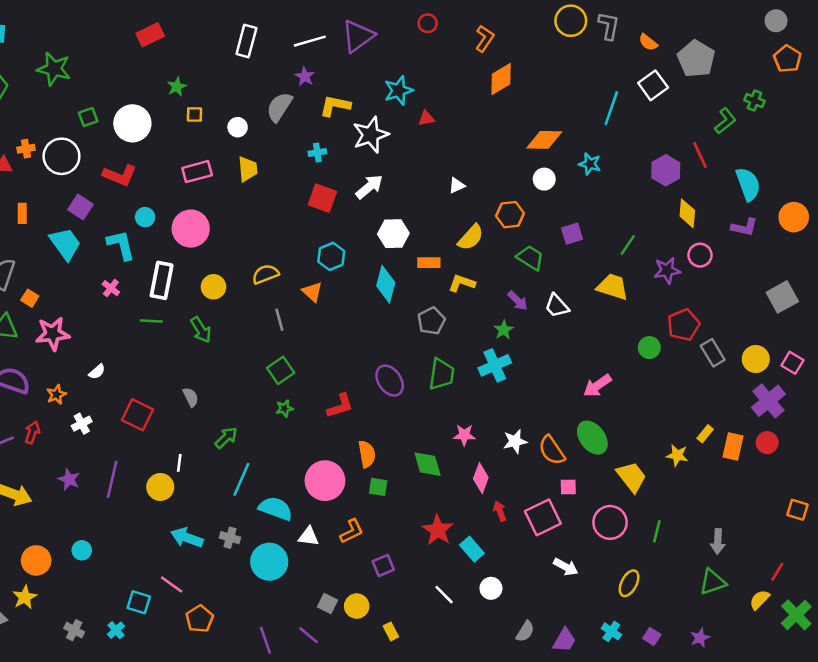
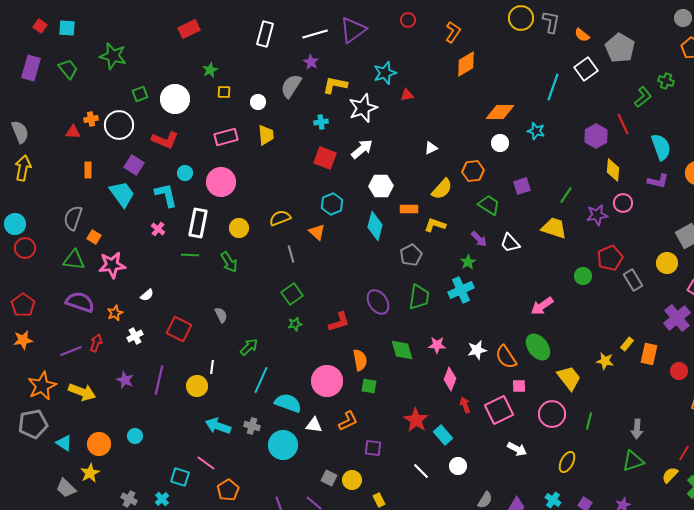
yellow circle: (756, 359) -> (667, 263), moved
red circle: (767, 443) -> (679, 371), moved
green diamond: (428, 464) -> (402, 350), moved
purple square: (383, 566) -> (373, 448), turned 30

